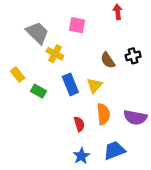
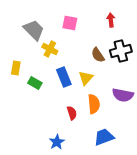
red arrow: (118, 12) -> (111, 20), moved
black cross: (133, 56) -> (121, 51), size x1.5
yellow rectangle: (18, 75) -> (16, 68), turned 48
purple semicircle: (135, 117) -> (123, 95), moved
blue star: (81, 156) -> (57, 142), moved

